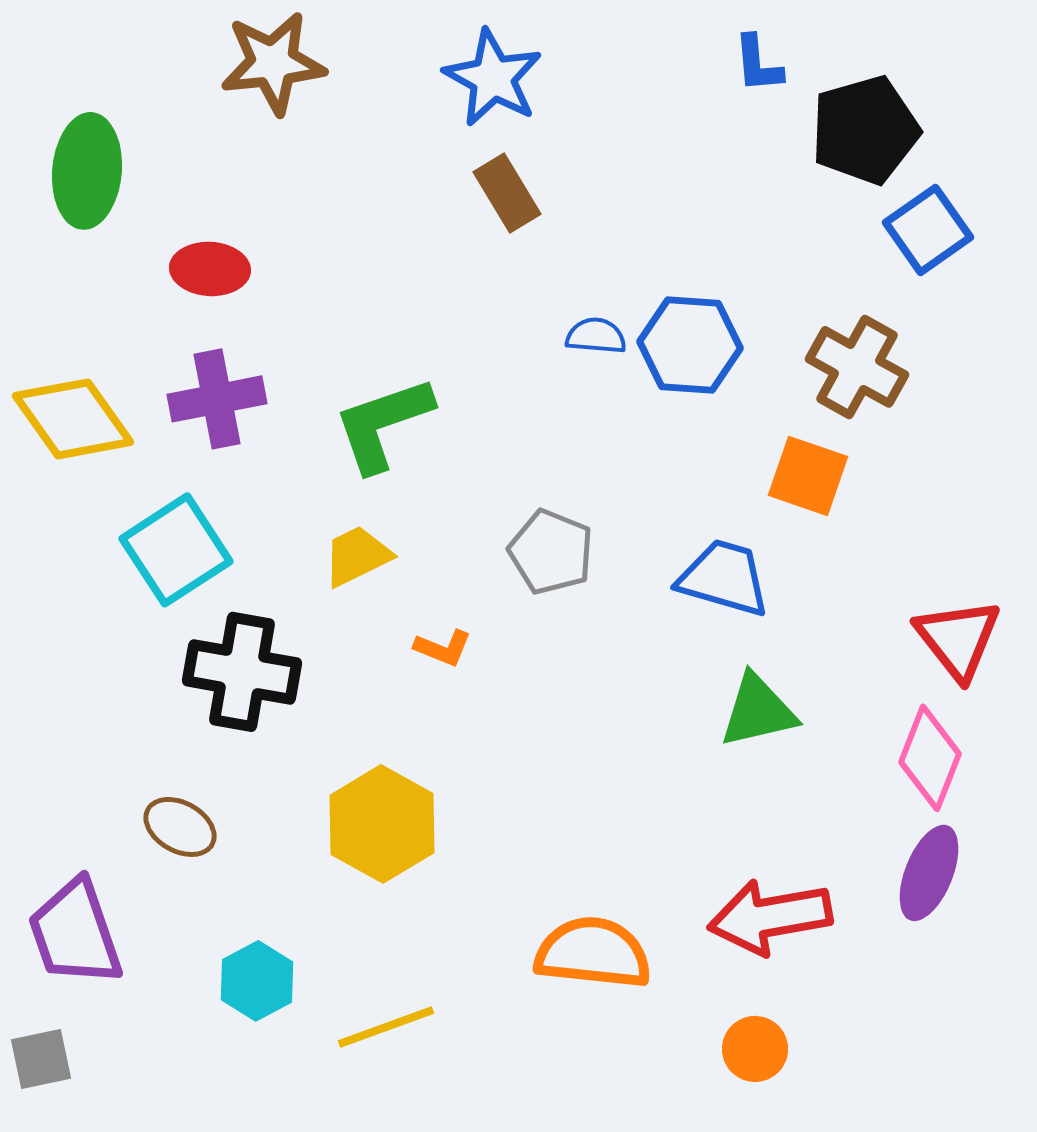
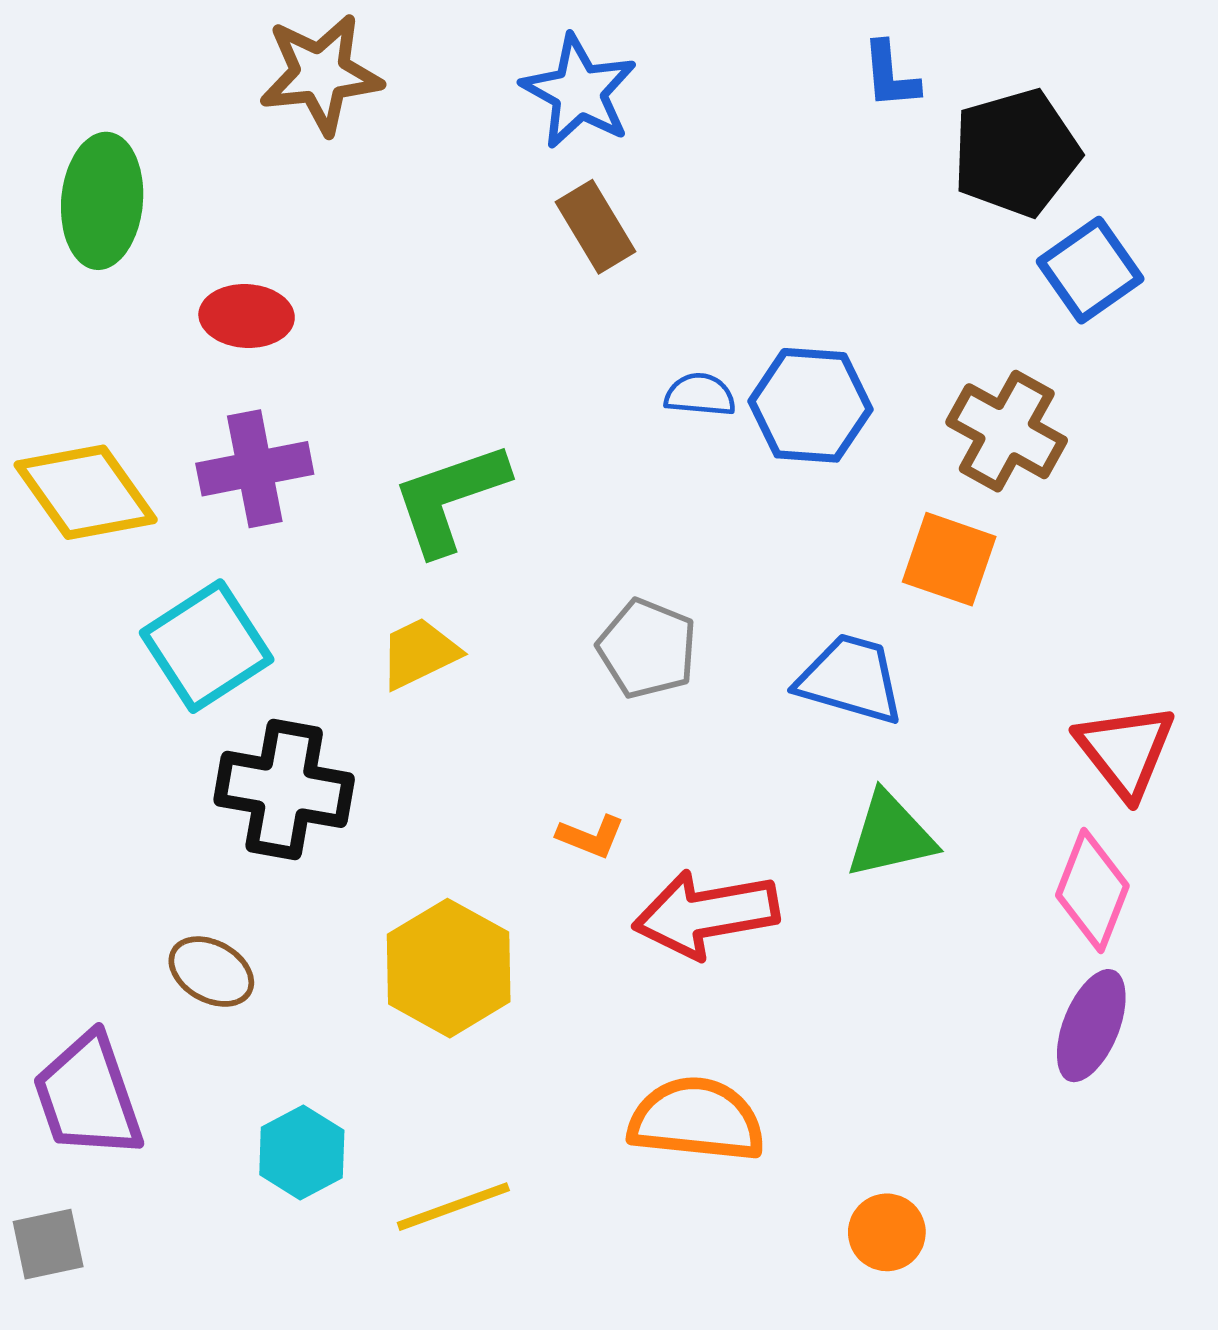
orange L-shape: (443, 648) -> (591, 836), moved
red arrow: (770, 917) -> (706, 914), moved

